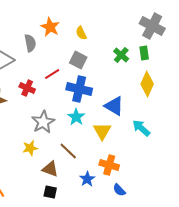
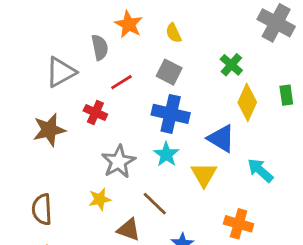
green rectangle: (144, 53) -> (286, 95), moved
red line: (52, 74) -> (121, 82), moved
yellow diamond: (147, 84) -> (247, 102), moved
orange cross: (109, 165) -> (239, 224), moved

